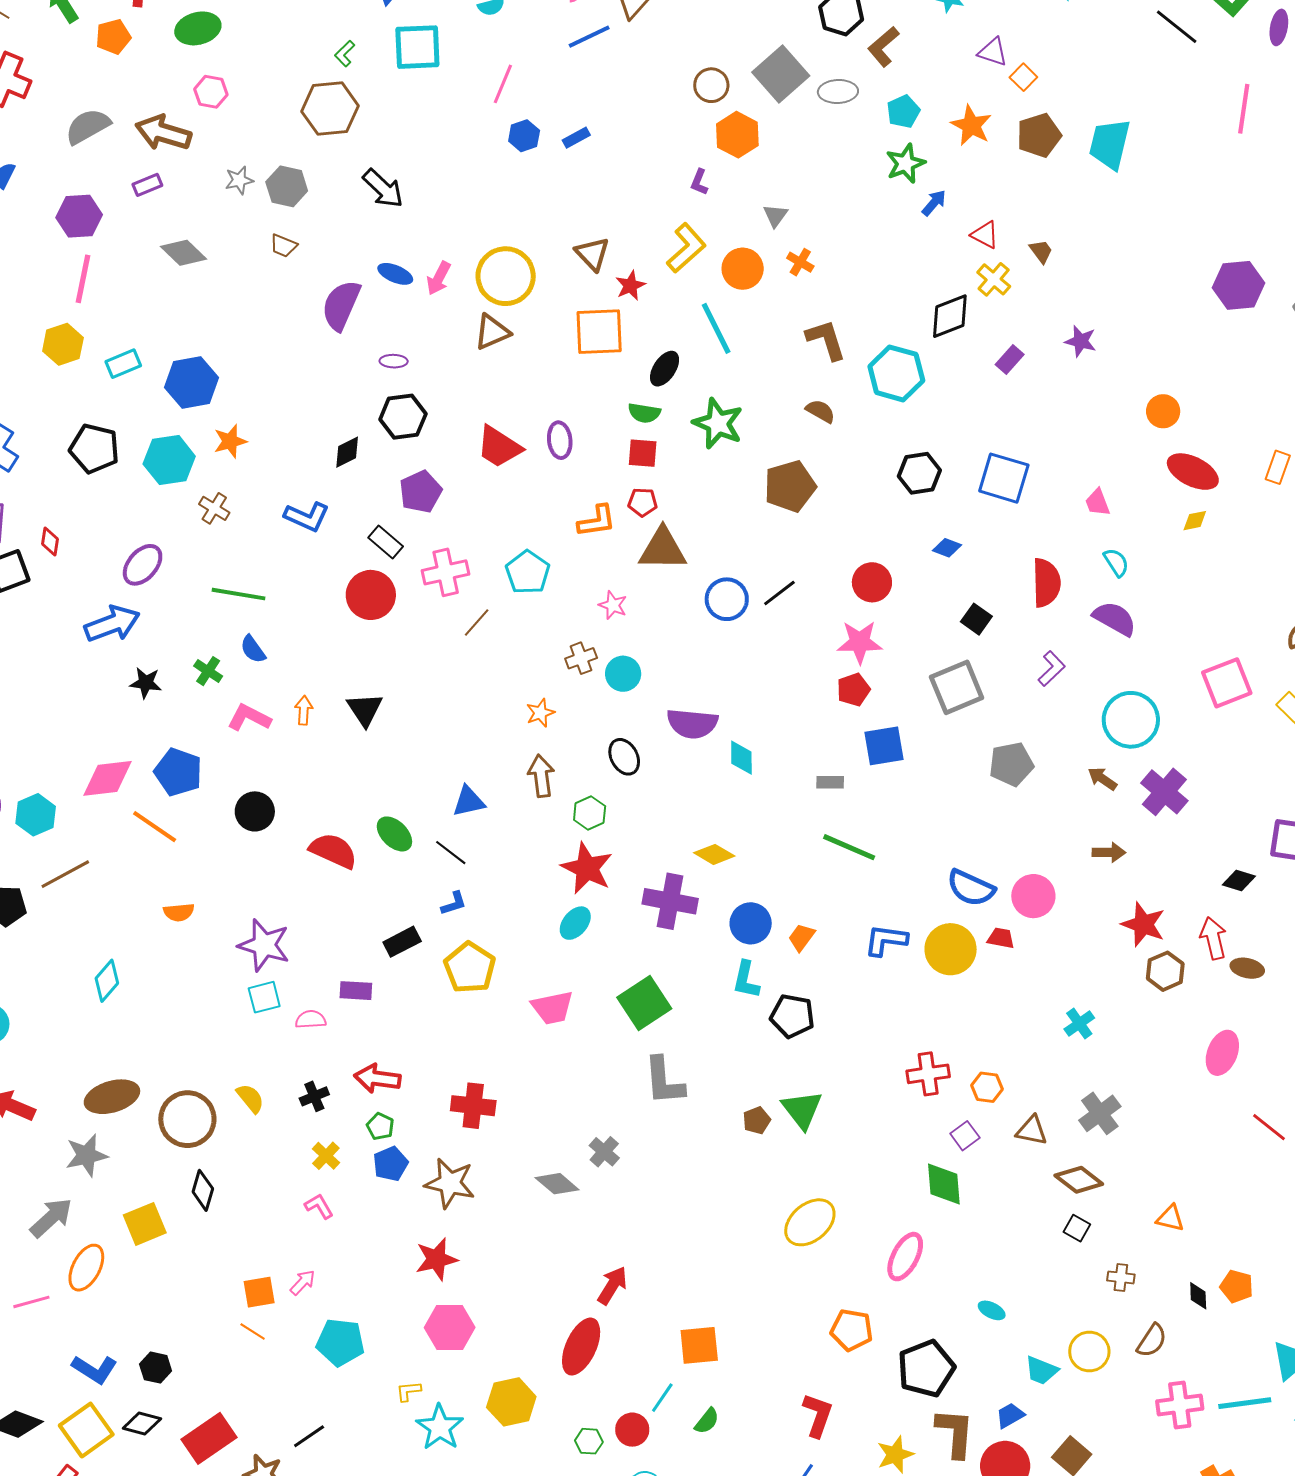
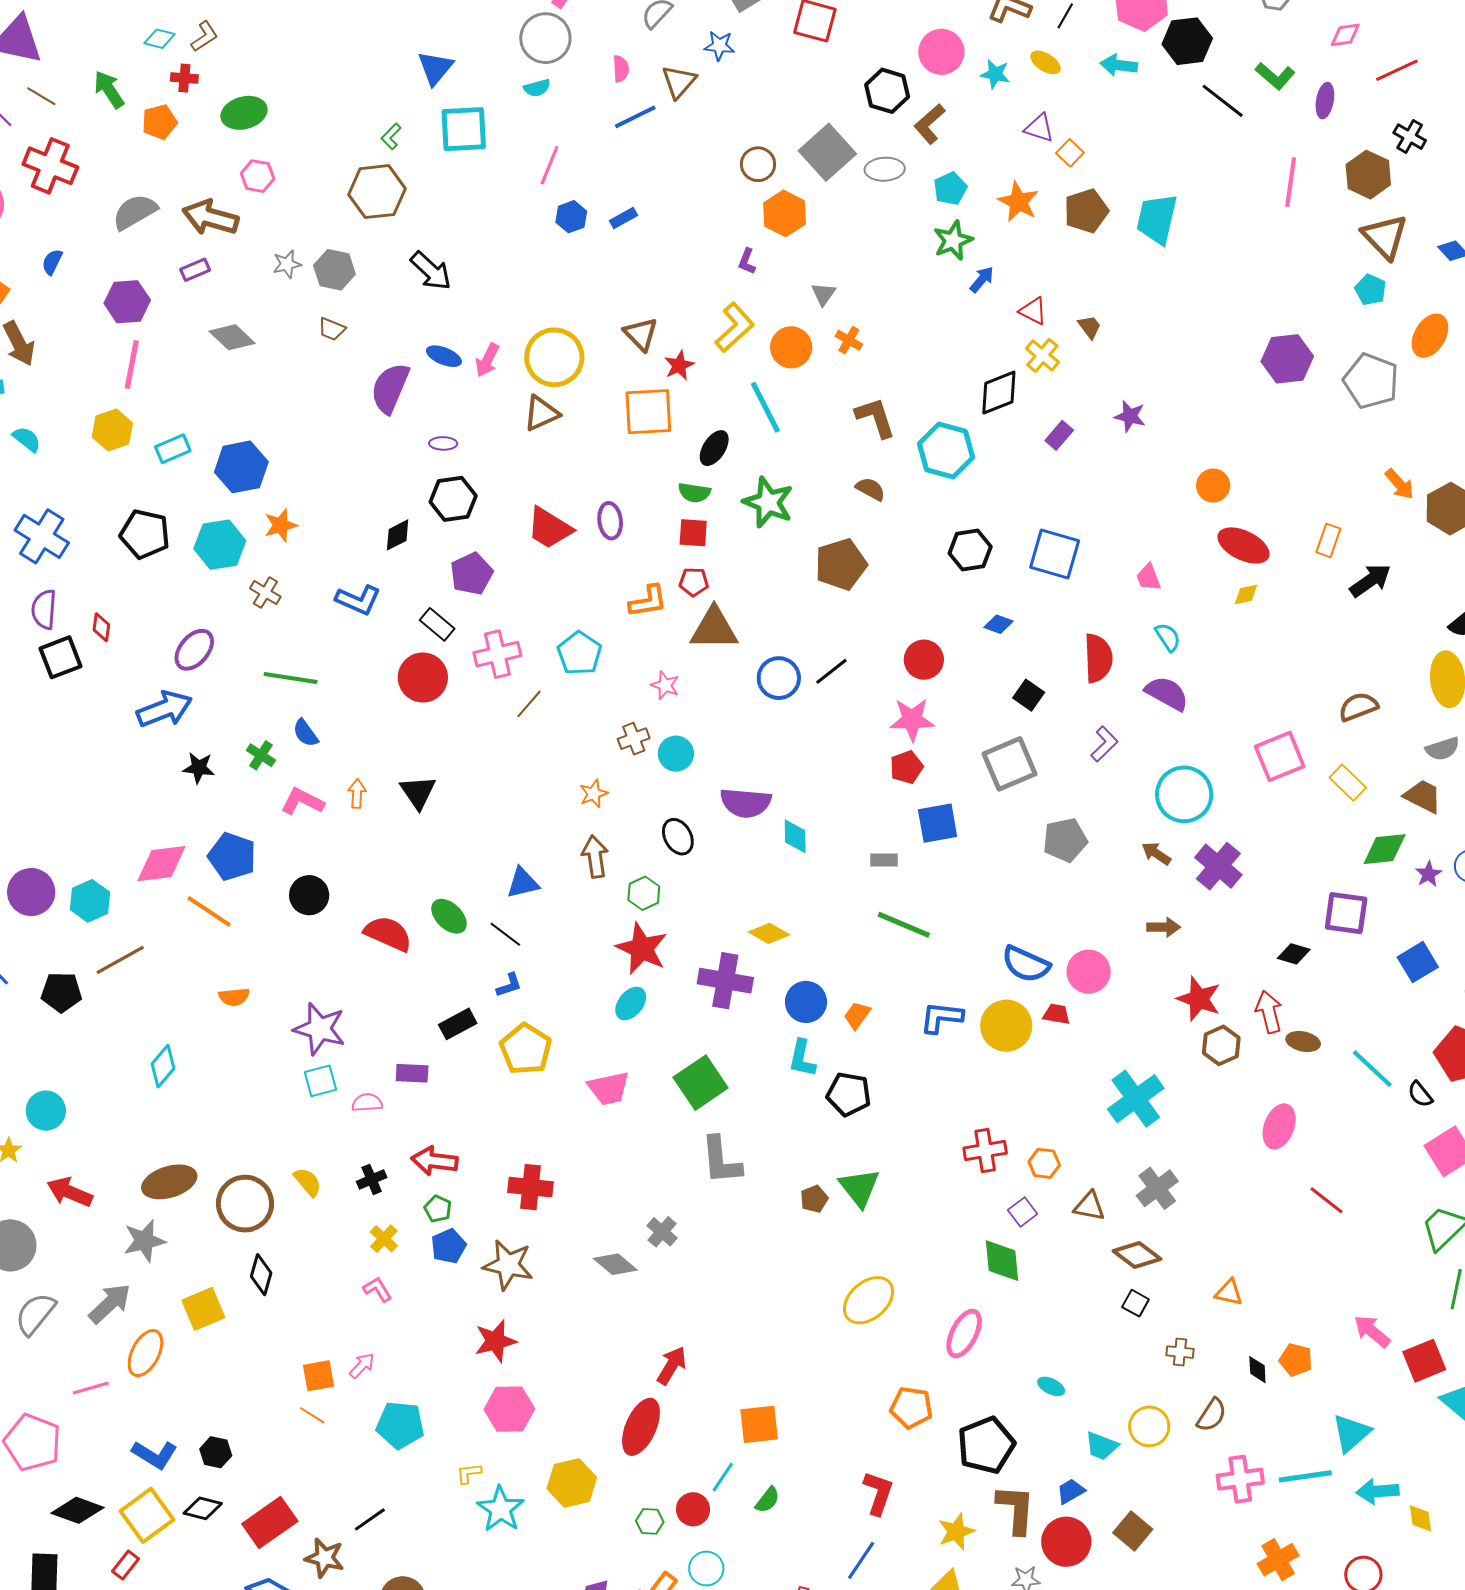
cyan cross: (1079, 1024) -> (1136, 1099), size x1.8

